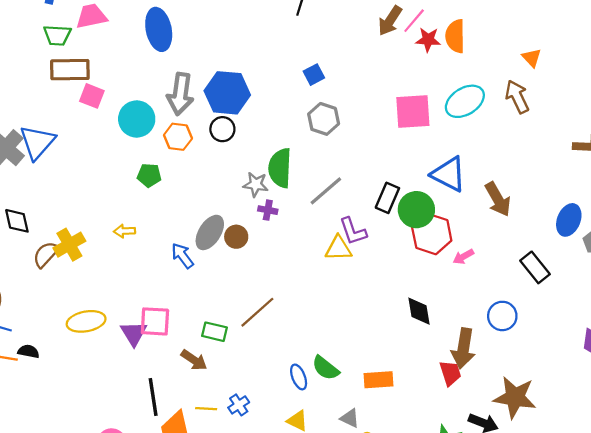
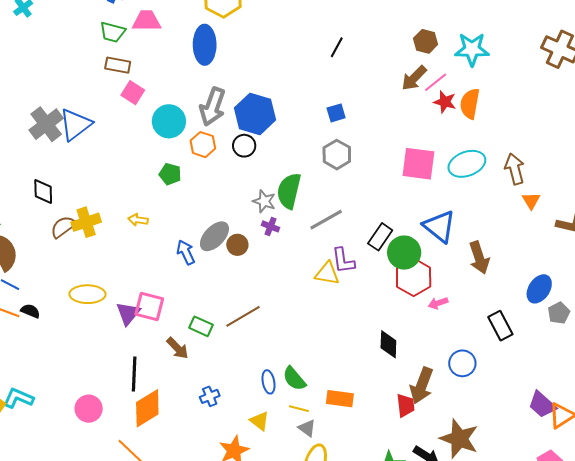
orange triangle: (532, 58) -> (531, 201), moved
brown rectangle: (70, 70) -> (118, 65), size x0.7
yellow line: (206, 409) -> (299, 409), moved

